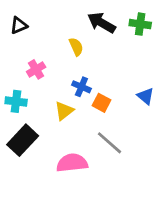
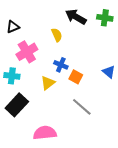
black triangle: (19, 25) -> (13, 27), moved
pink cross: (36, 69) -> (27, 52), size x1.5
pink semicircle: (72, 163) -> (45, 133), moved

